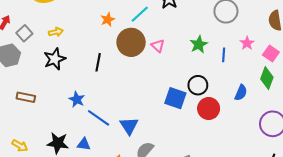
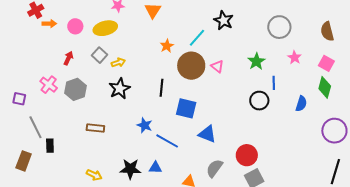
gray square: (24, 33) -> (100, 55), moved
pink star: (247, 43) -> (295, 57), moved
blue line: (224, 55) -> (274, 83), moved
blue square: (175, 98) -> (186, 108), moved
red circle: (209, 109) -> (247, 155), moved
blue triangle: (129, 126) -> (207, 134), moved, turned -30

